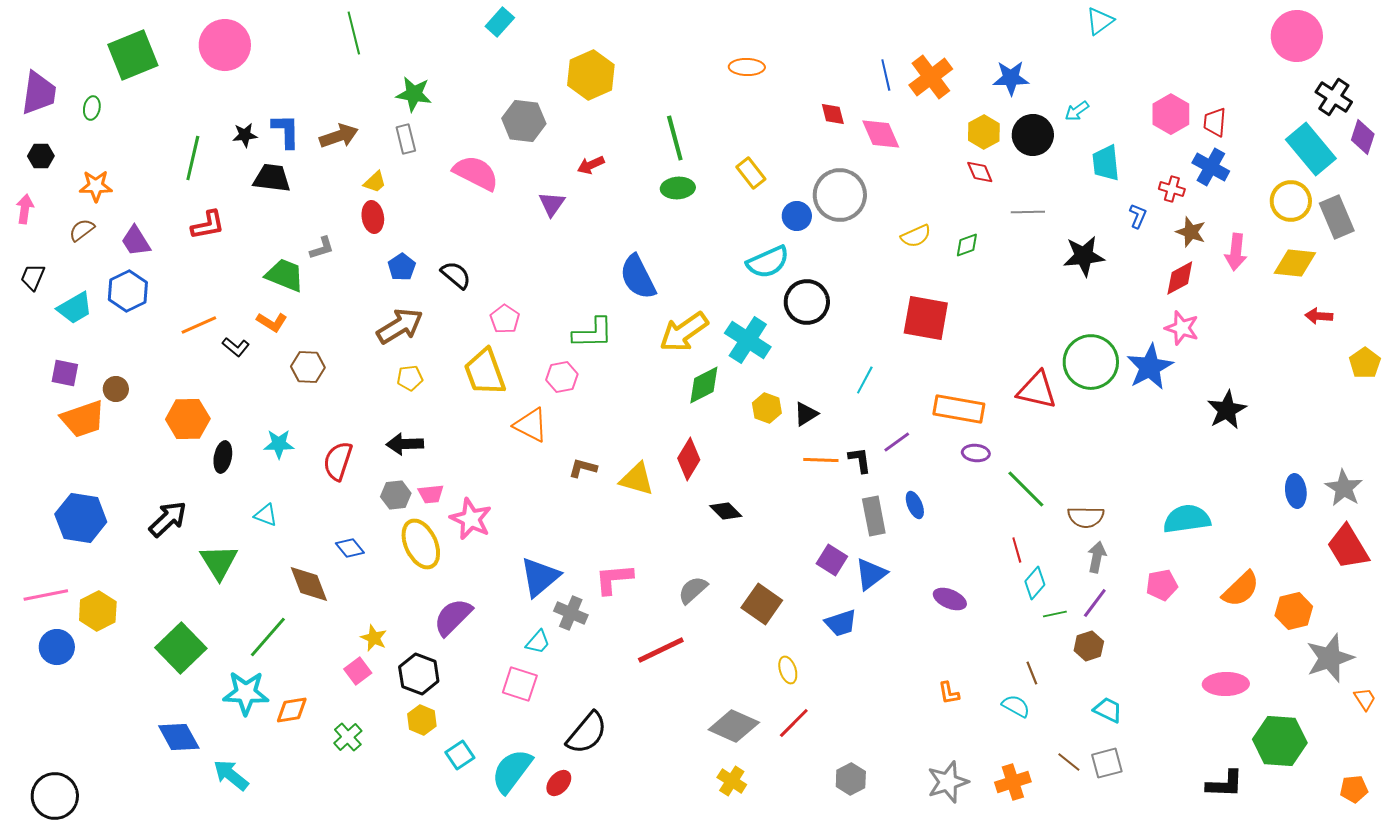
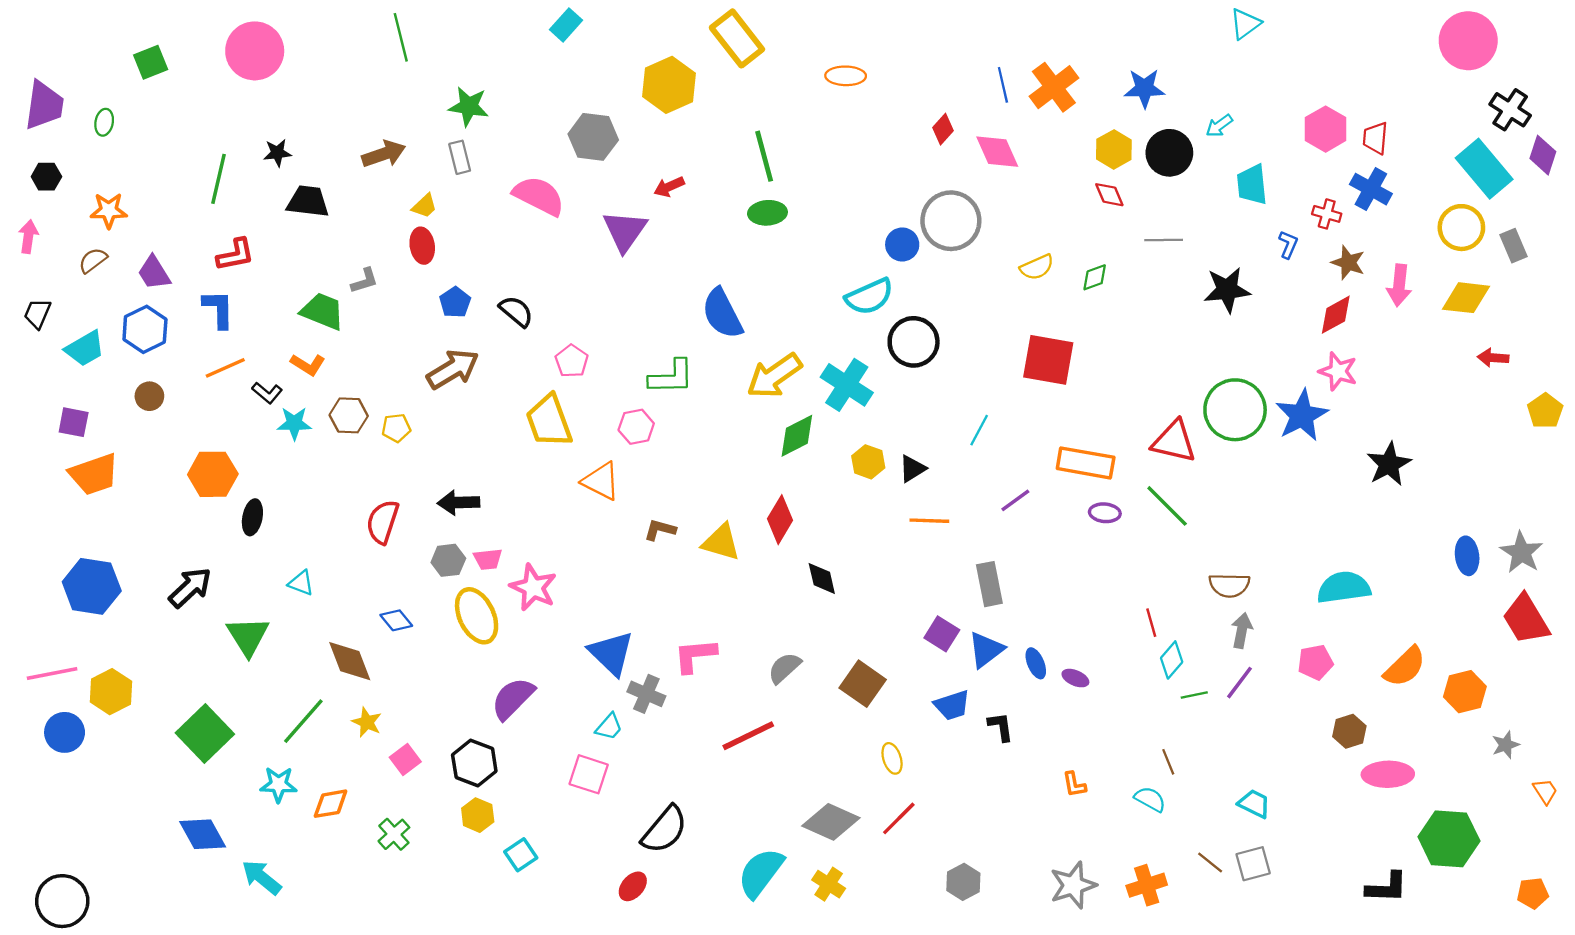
green square: (133, 55) -> (151, 62), size x0.6
red diamond: (833, 114) -> (943, 129), turned 56
blue L-shape: (286, 131) -> (218, 309), moved
yellow rectangle: (751, 173) -> (737, 38), moved, size x1.6
purple triangle: (552, 204) -> (625, 231), size x1.5
gray rectangle: (1337, 217) -> (1513, 246), size x0.7
yellow pentagon: (410, 378) -> (396, 428), moved
brown circle: (116, 389) -> (149, 396), moved
cyan star: (279, 444) -> (294, 423), moved
black L-shape: (860, 460) -> (1001, 727), moved
green line: (1026, 489) -> (1167, 506), moved
blue ellipse: (915, 505) -> (1036, 663), moved
black diamond: (726, 511) -> (822, 578), turned 32
blue triangle: (540, 577) -> (611, 653), turned -36
purple ellipse: (950, 599) -> (1075, 678), size x0.7
yellow star: (374, 638) -> (367, 722), moved
brown hexagon: (1089, 646) -> (1349, 731), moved
gray star: (1330, 658) -> (1506, 745), size x0.5
cyan star: (246, 693) -> (278, 784), size x0.7
cyan semicircle: (512, 771) -> (761, 873), moved

